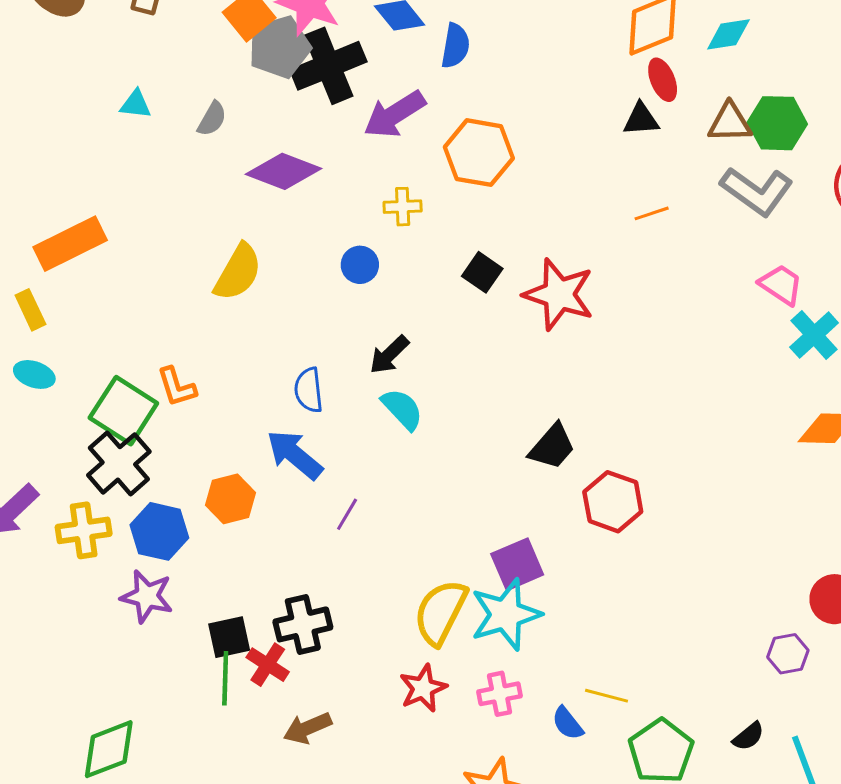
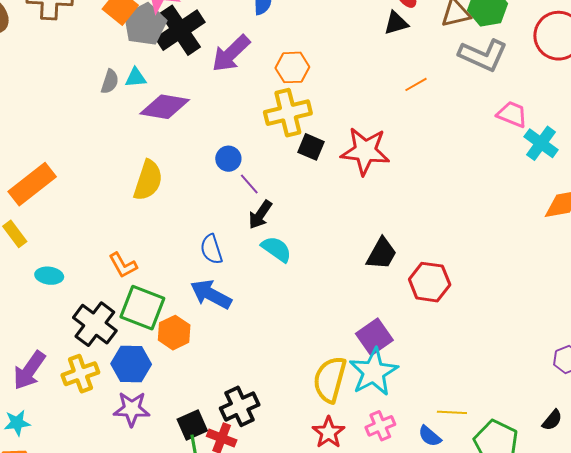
cyan triangle: (136, 104) -> (136, 78), moved
orange hexagon: (479, 153) -> (292, 67), size x0.7
yellow cross: (403, 207) -> (288, 113), moved, size x1.8
cyan ellipse: (34, 374) -> (49, 276), moved
green square: (123, 411) -> (142, 308), moved
purple line: (347, 514) -> (249, 184), moved, turned -60

